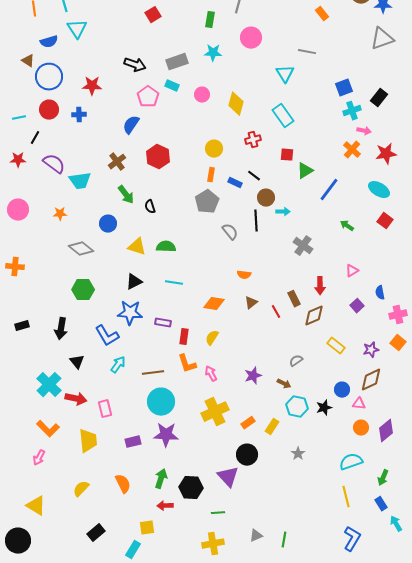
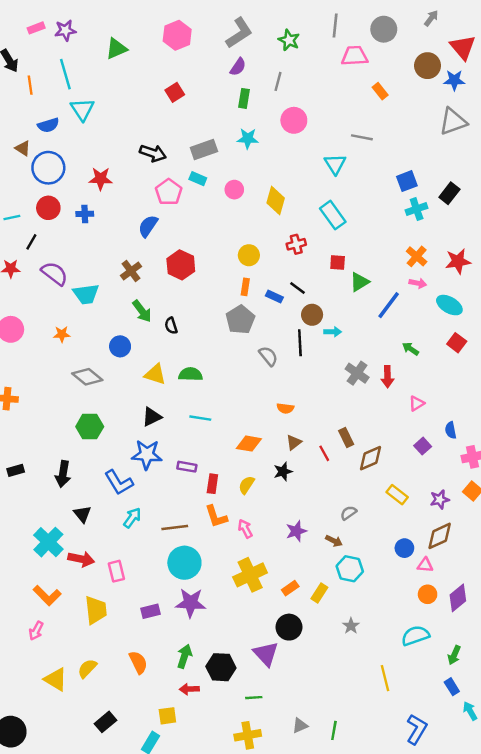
pink arrow: (364, 131) -> (418, 283), moved
red arrow: (320, 286) -> (387, 377), moved
black star: (324, 408) -> (283, 472), moved
yellow line: (346, 497) -> (385, 678), moved
yellow triangle: (36, 506) -> (56, 679), moved

